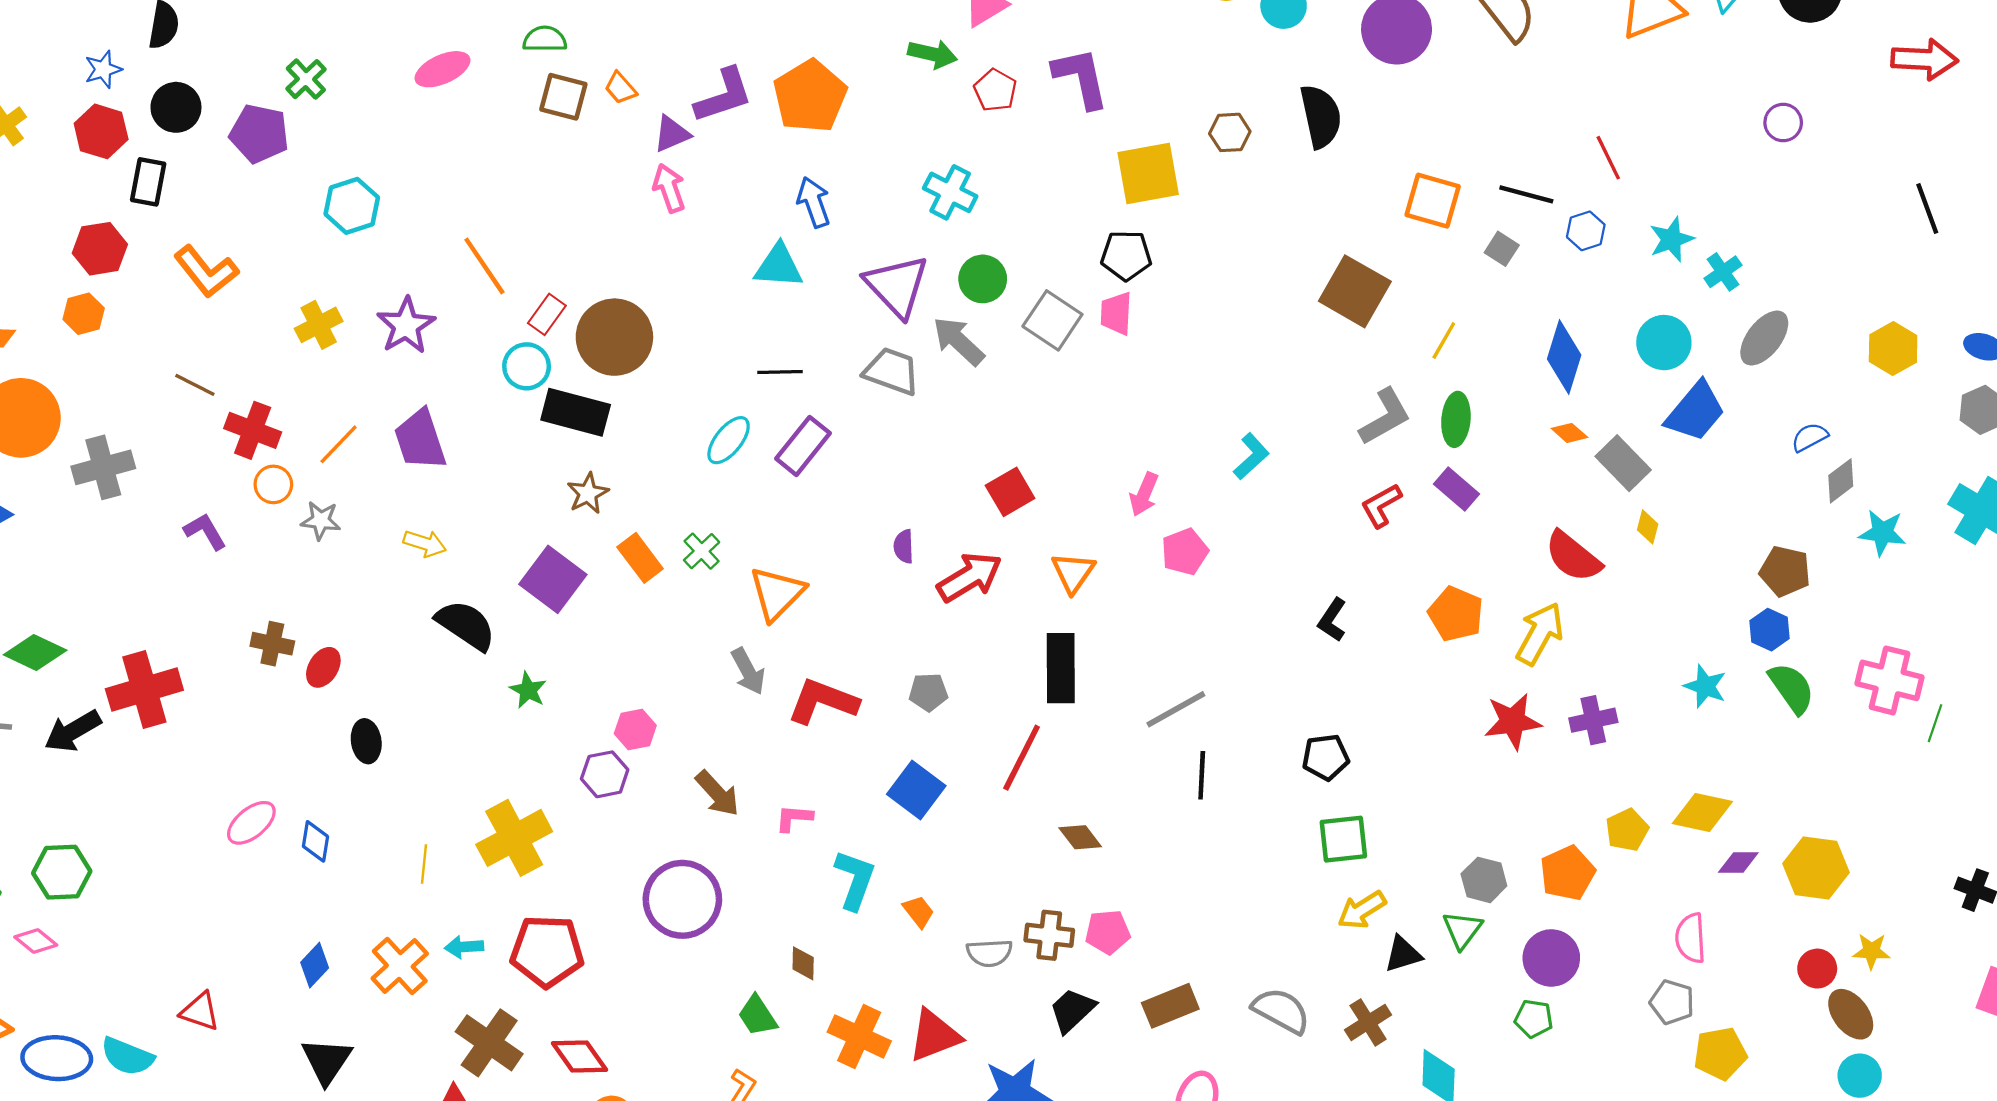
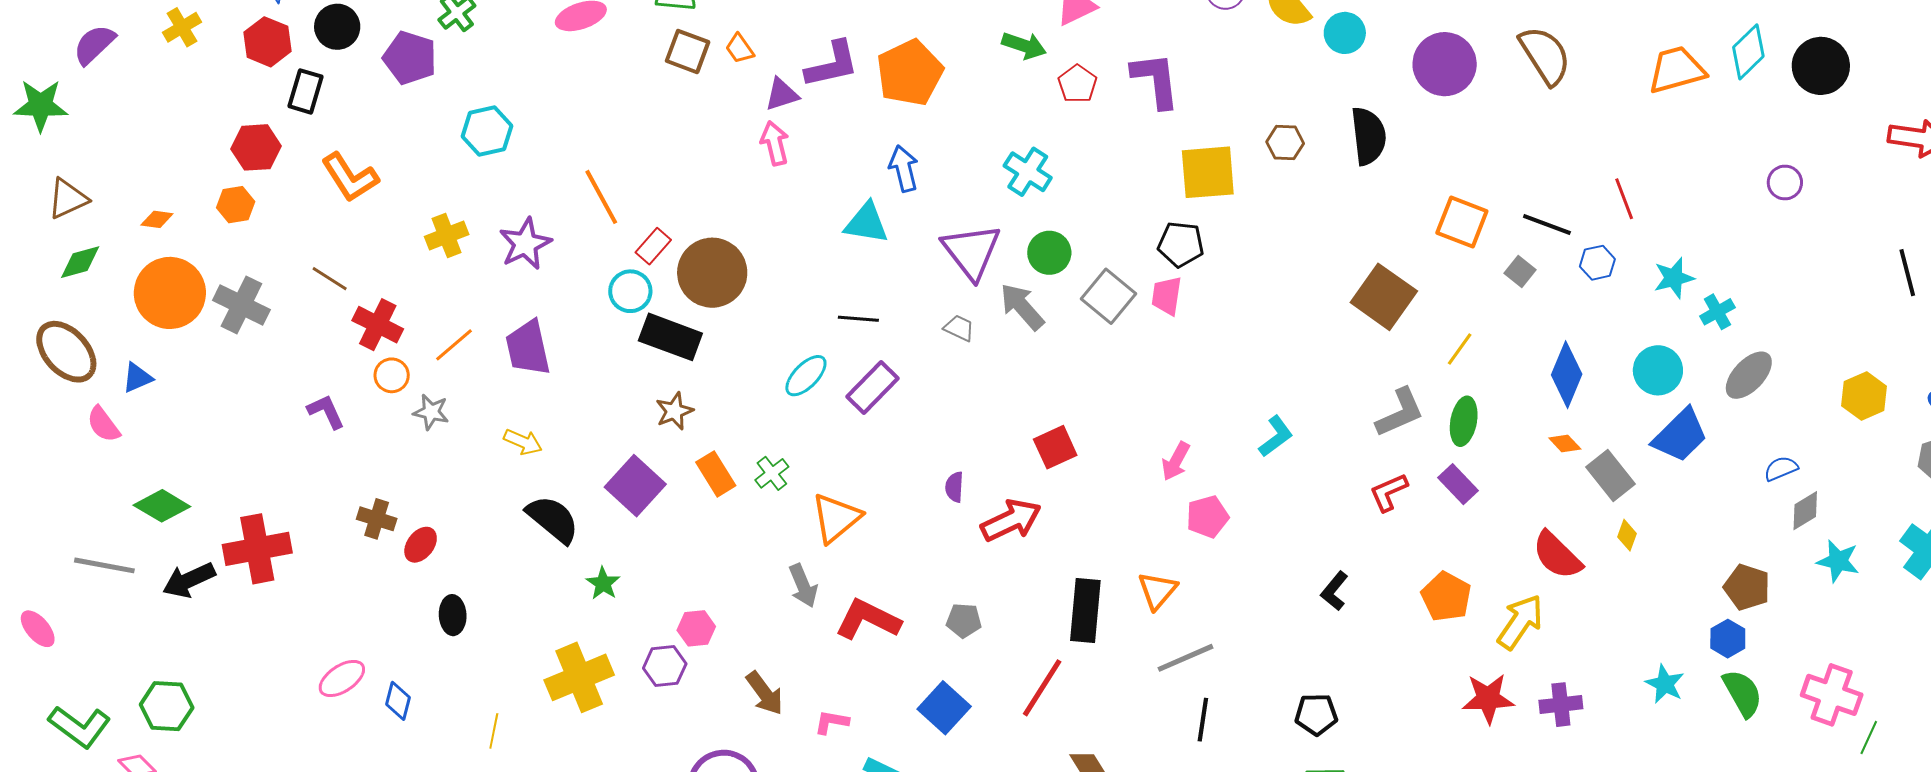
gray trapezoid: (892, 371) -> (959, 328), size x0.6
gray cross: (103, 467) -> (241, 305), moved, turned 36
orange triangle: (1073, 572) -> (1157, 591), moved
yellow cross: (514, 838) -> (579, 677), moved

